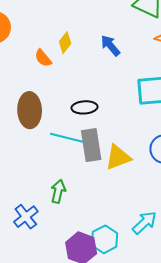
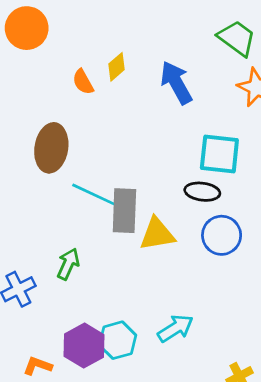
blue arrow: (110, 46) -> (176, 83), size x1.4
black ellipse: (85, 107) -> (202, 192), moved

